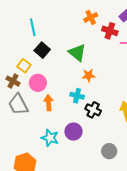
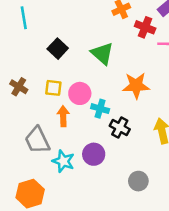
cyan line: (33, 27) -> (24, 18), moved
yellow square: (24, 66) -> (53, 88), moved, turned -32
orange star: (89, 75) -> (136, 86), moved, size x1.5
pink circle: (38, 83) -> (80, 93), moved
gray trapezoid: (18, 104) -> (37, 140), moved

